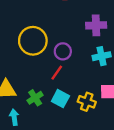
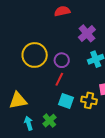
purple cross: (96, 25) -> (87, 33), turned -30
green cross: (35, 98) -> (50, 121), moved

